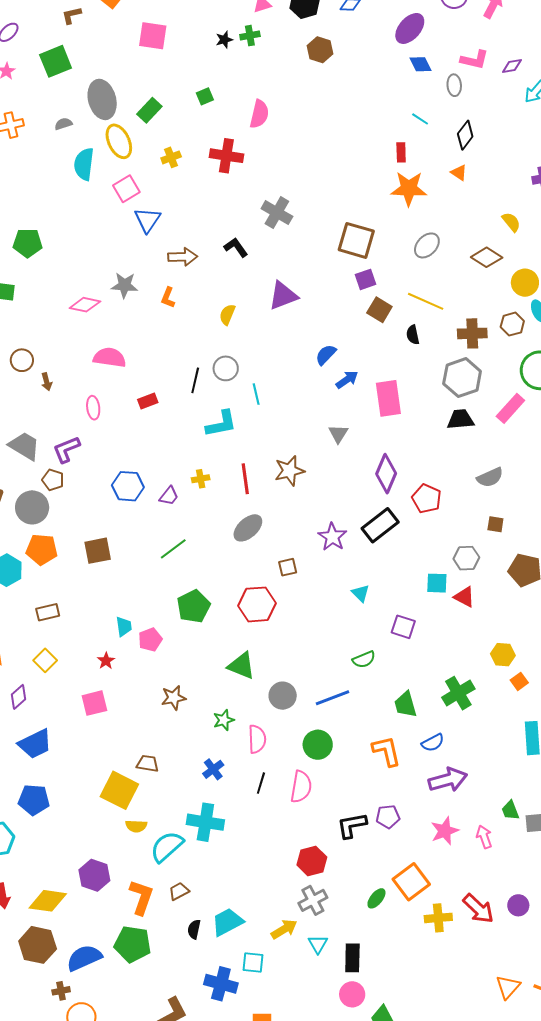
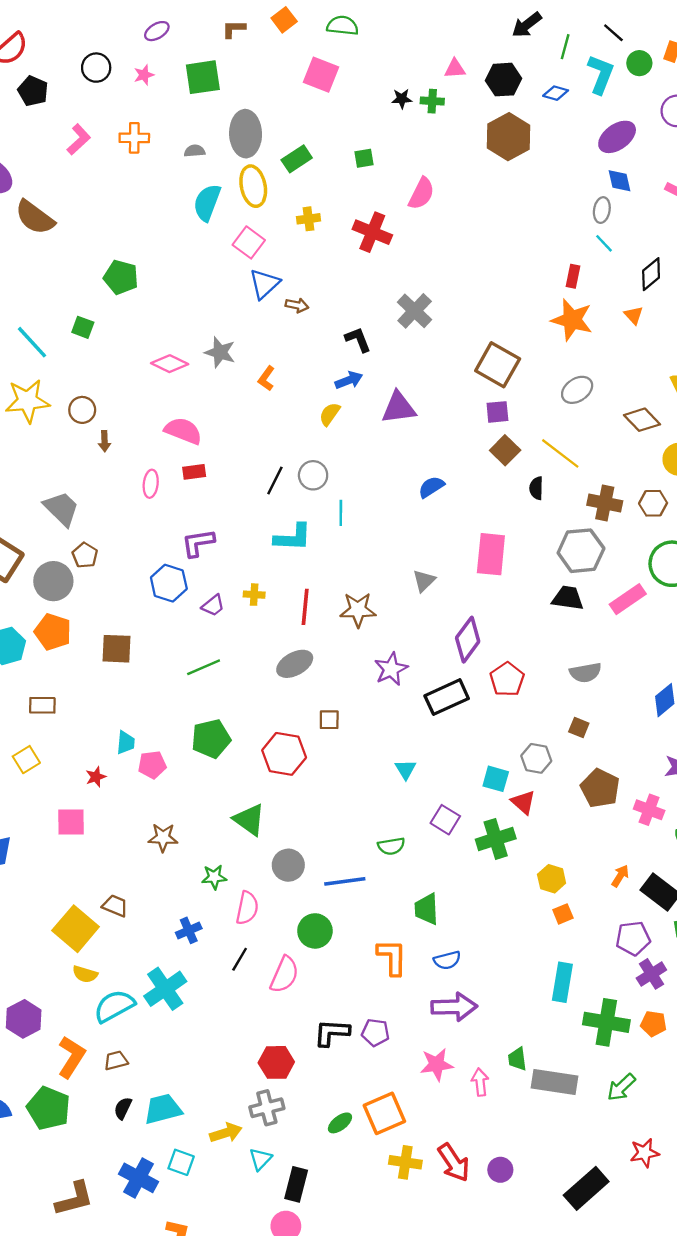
brown hexagon: (320, 50) -> (508, 137), size x1.5
gray ellipse: (454, 85) -> (602, 210), moved
pink square: (126, 189) -> (249, 242), turned -36
brown arrow: (183, 257) -> (297, 305), moved, size x0.7
blue arrow: (347, 380) -> (349, 380), moved
red rectangle: (148, 401) -> (194, 472), moved
purple L-shape: (66, 449) -> (198, 543), moved
purple star: (332, 537) -> (391, 669), moved
green cross: (458, 693) -> (496, 839), moved
cyan cross: (205, 822) -> (165, 989), turned 33

